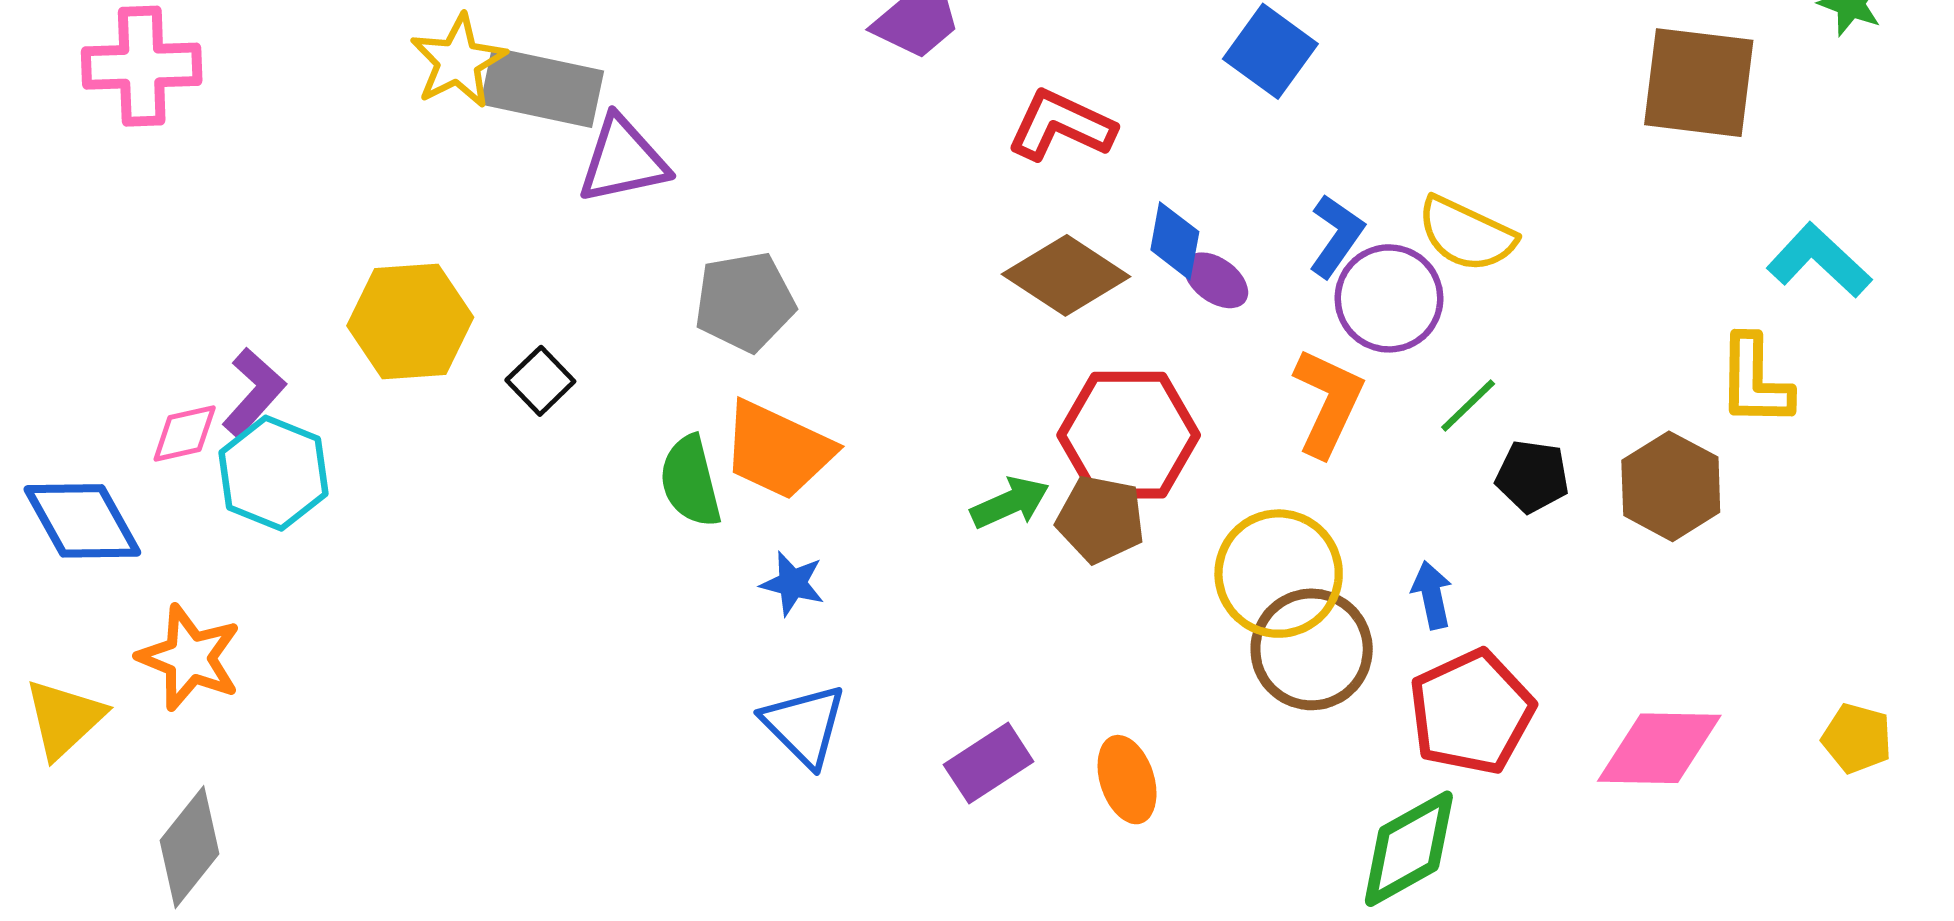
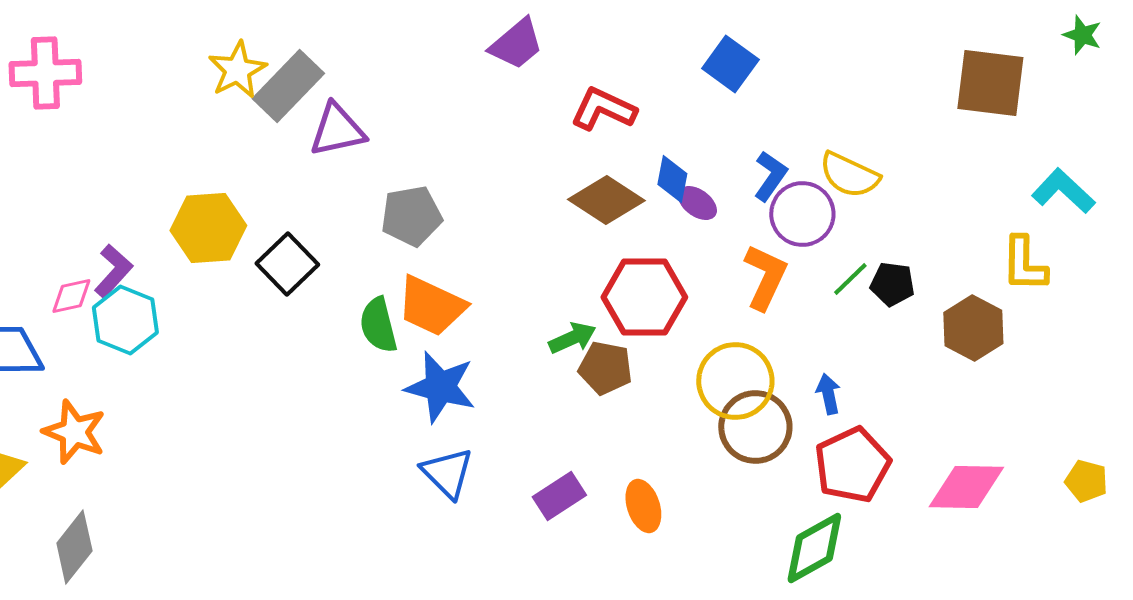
gray rectangle: (542, 88) -> (288, 86), turned -58
black square: (540, 381) -> (287, 264), size x1.5
black pentagon: (1532, 476) -> (892, 284), moved
brown pentagon: (1101, 519) -> (605, 368), moved
blue star: (793, 583) -> (440, 387), size x1.8

